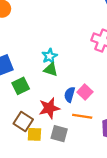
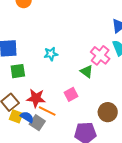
green triangle: (51, 70) -> (87, 71), moved
blue semicircle: (70, 95) -> (27, 117), moved, turned 88
orange line: (82, 116) -> (47, 111), moved

